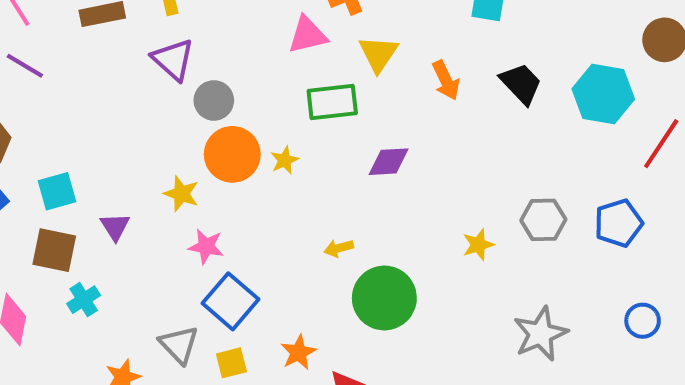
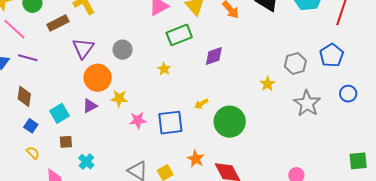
purple triangle: (173, 60) -> (83, 48), moved, turned 40
orange circle: (232, 154) -> (98, 78), moved
purple triangle: (115, 227) -> (90, 106), moved, turned 49
brown square: (54, 250) -> (66, 142), size x0.6
blue square: (230, 301) -> (170, 123), moved, turned -32
blue circle: (643, 321) -> (348, 94), moved
gray star: (540, 334) -> (307, 103), moved

